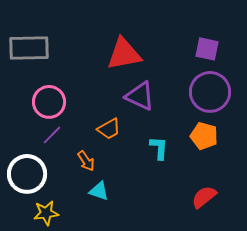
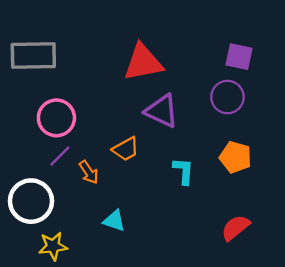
purple circle: (210, 92) -> (227, 97), moved, size x0.7
orange arrow: (86, 161) -> (89, 172), moved

